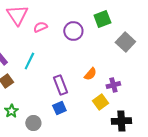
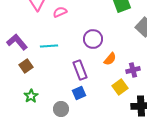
purple circle: (73, 31) -> (93, 39), moved
cyan line: (29, 61) -> (49, 46), turned 60
gray circle: (33, 123) -> (61, 109), moved

